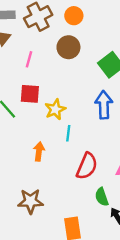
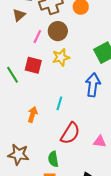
brown circle: (68, 47) -> (58, 31), moved
yellow star: (55, 109) -> (61, 57), moved
green semicircle: (102, 197) -> (53, 159), moved

